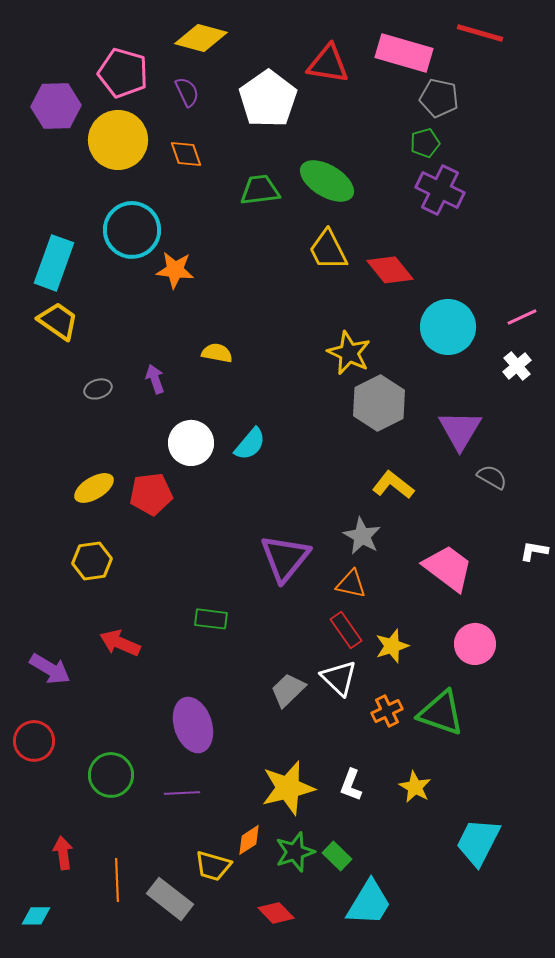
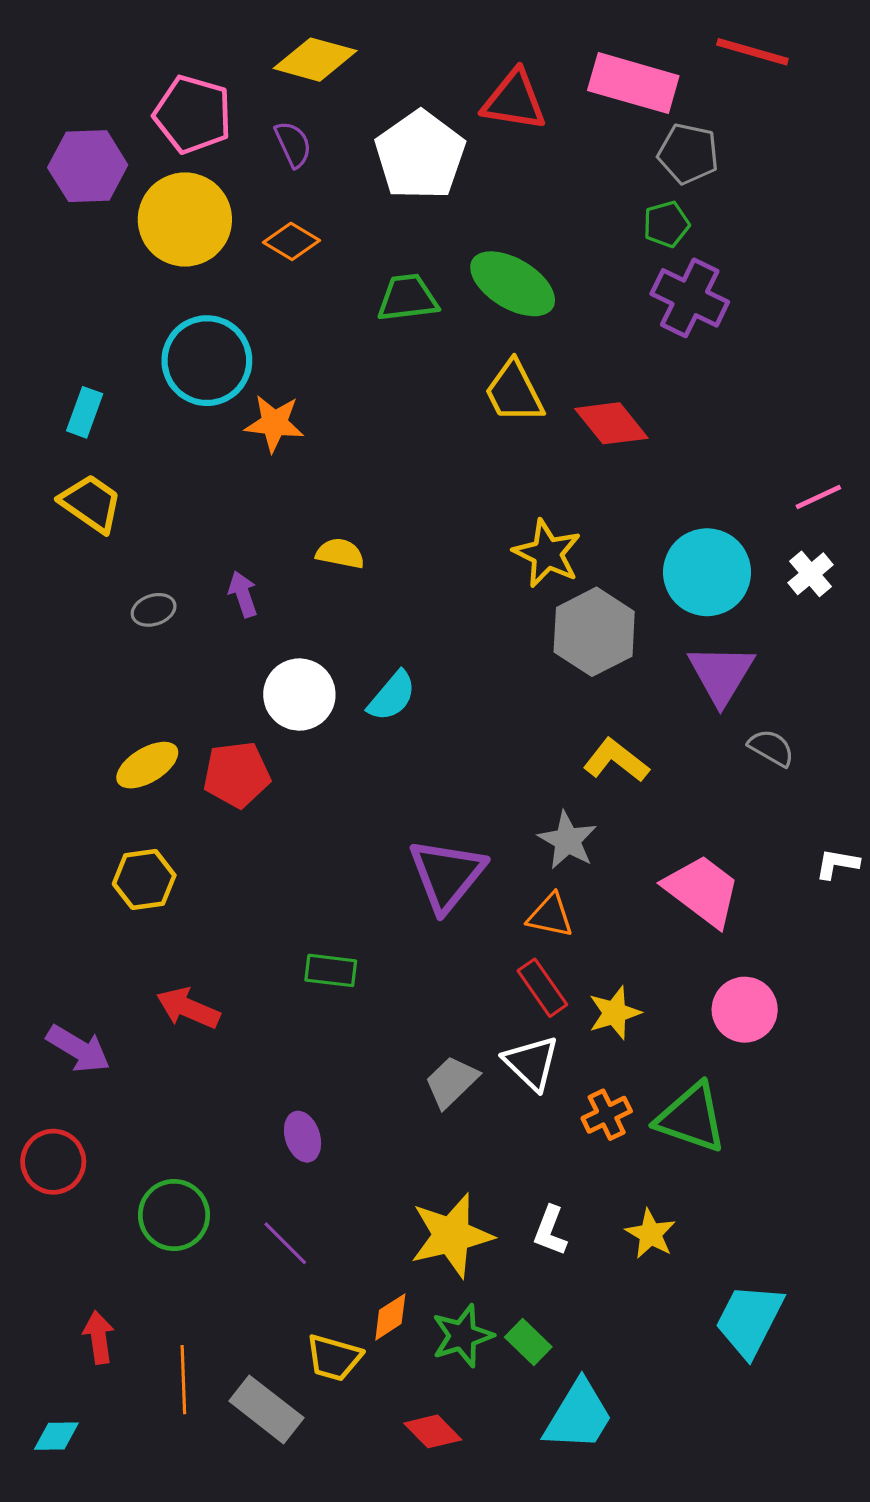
orange diamond: (186, 154) -> (292, 241), turned -40
cyan rectangle: (54, 263) -> (85, 412), size x0.6
cyan circle: (448, 327) -> (707, 572), moved
purple ellipse: (193, 725) -> (303, 1137), size x0.6
purple line: (182, 793) -> (285, 1243), turned 48

